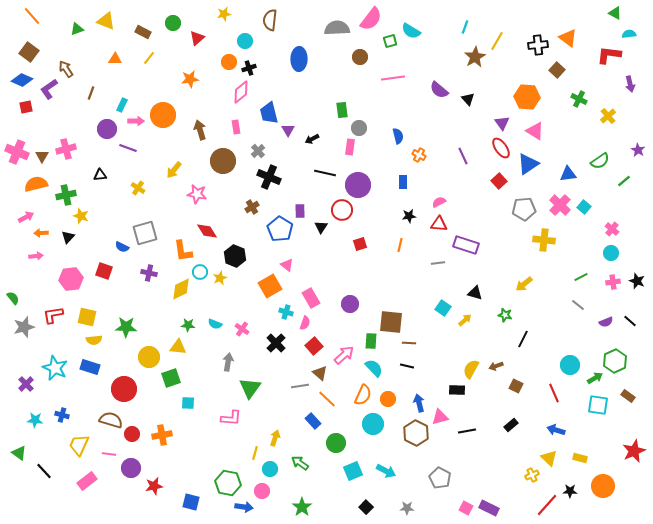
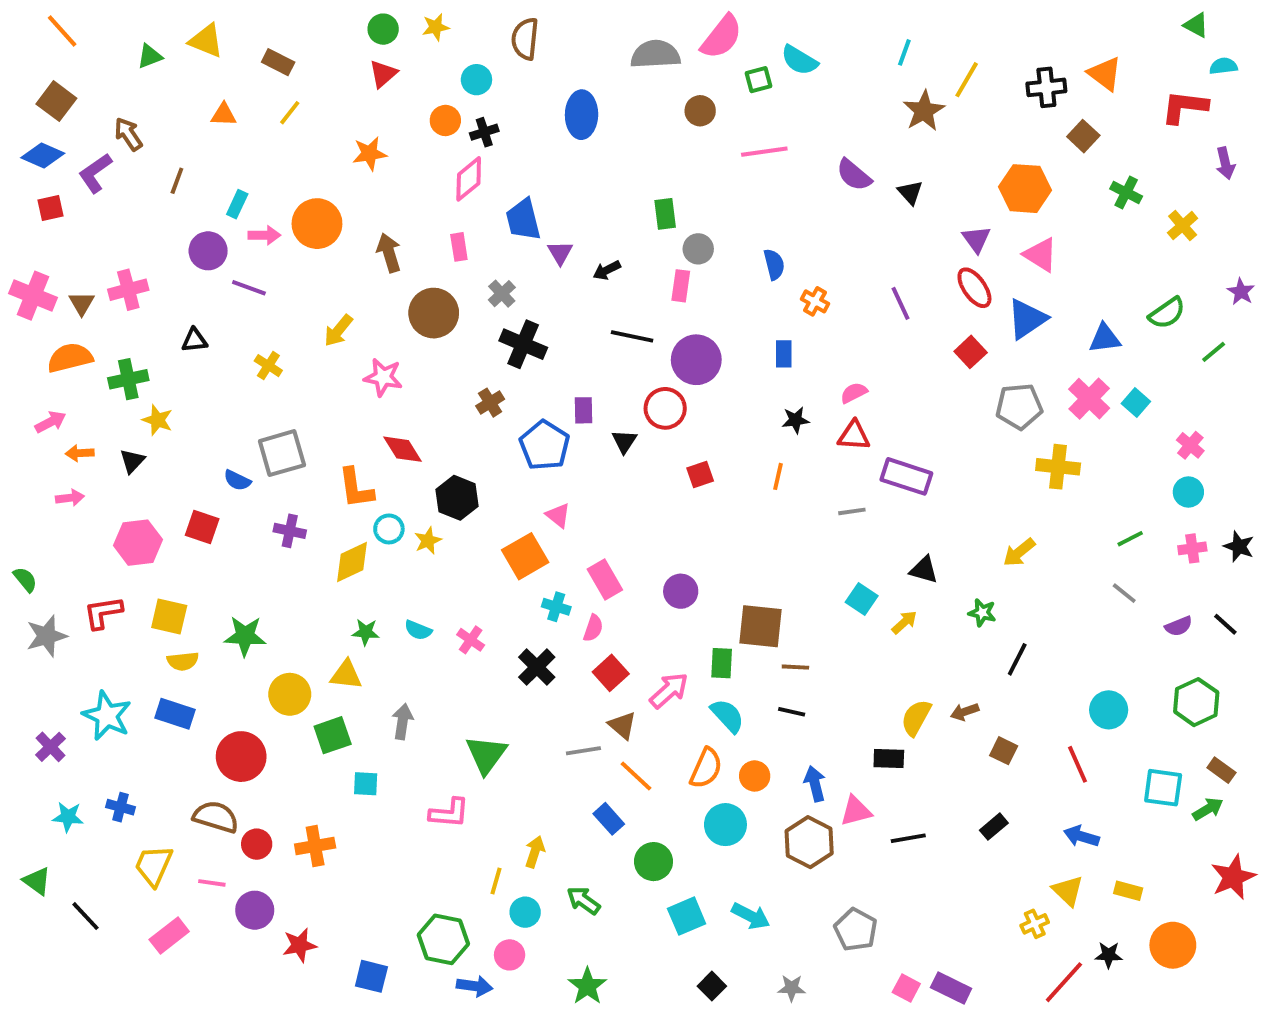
green circle: (173, 23) -> (383, 29), moved
gray arrow: (228, 362) -> (403, 722), moved
green arrow: (595, 378) -> (1208, 809), moved

